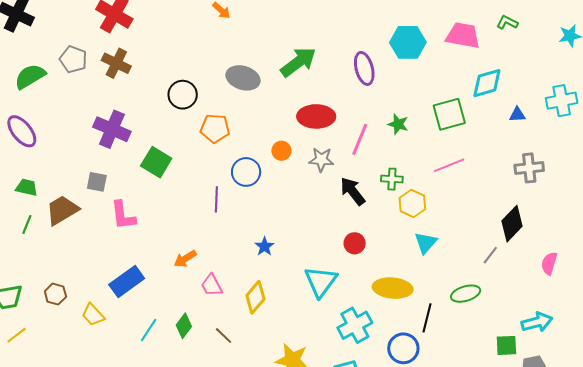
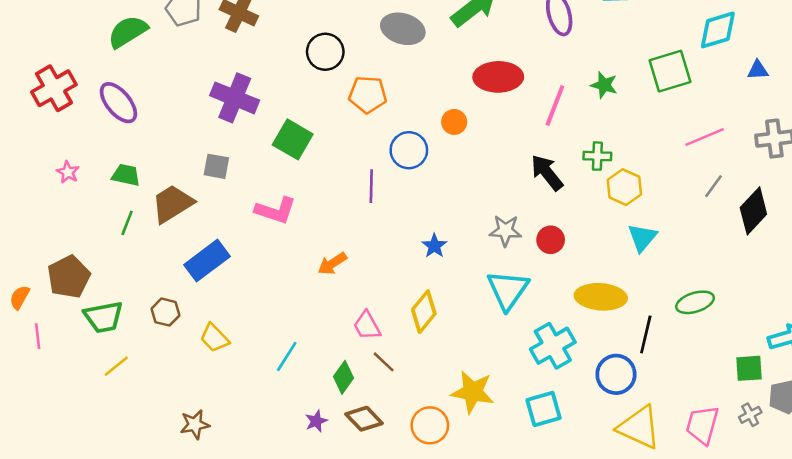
gray star: (321, 160) -> (505, 231), moved
pink line: (449, 165) -> (705, 137), moved
pink L-shape: (123, 215) -> (276, 210), moved, turned -64
gray line: (490, 255) -> (714, 186), moved
blue rectangle: (127, 282) -> (207, 261), moved
pink trapezoid: (212, 285) -> (367, 326), moved
green diamond: (184, 326) -> (343, 377), moved

